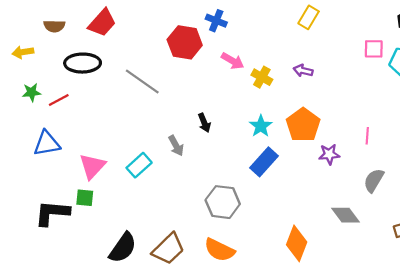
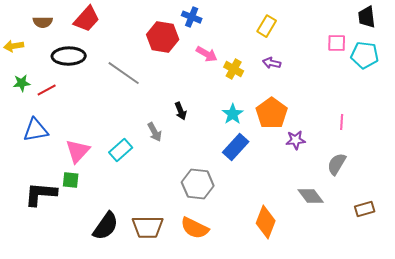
yellow rectangle: (309, 17) -> (267, 26), moved
pink line: (367, 136) -> (342, 122), moved
brown trapezoid: (168, 249) -> (148, 227), turned 44

